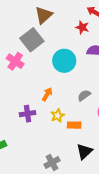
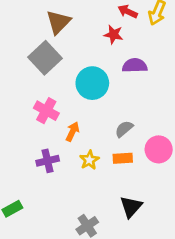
pink cross: (15, 61) -> (46, 111), moved
orange rectangle: (74, 125) -> (123, 158), moved

